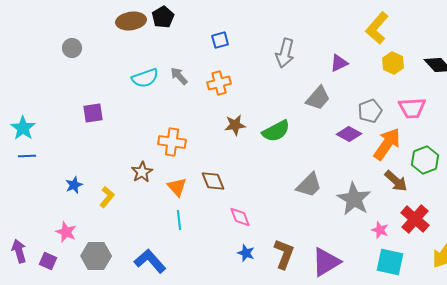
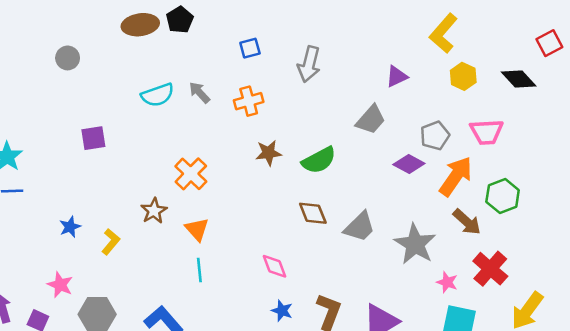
gray arrow: (285, 53) -> (309, 64), moved
orange cross: (172, 142) -> (191, 174), turned 36
brown diamond: (213, 181) -> (313, 213), moved

